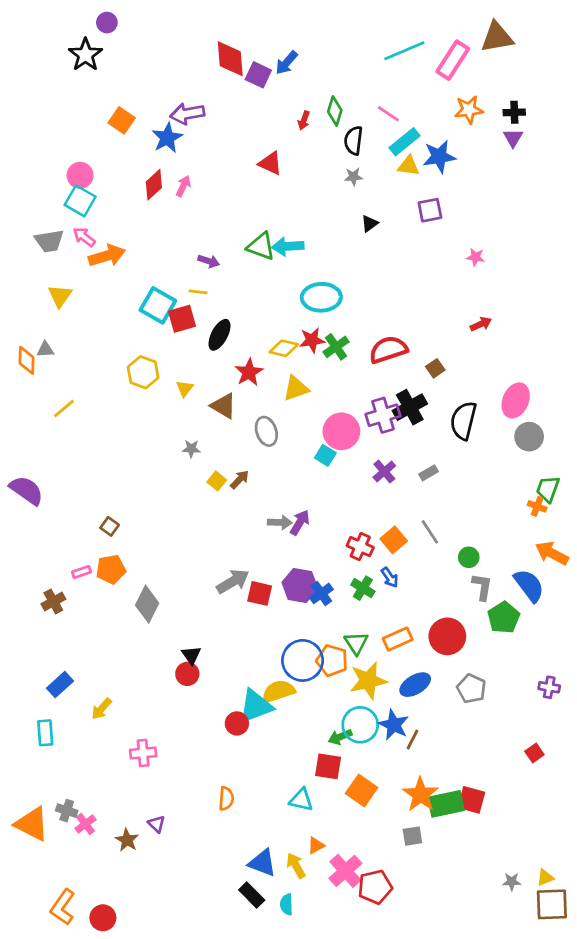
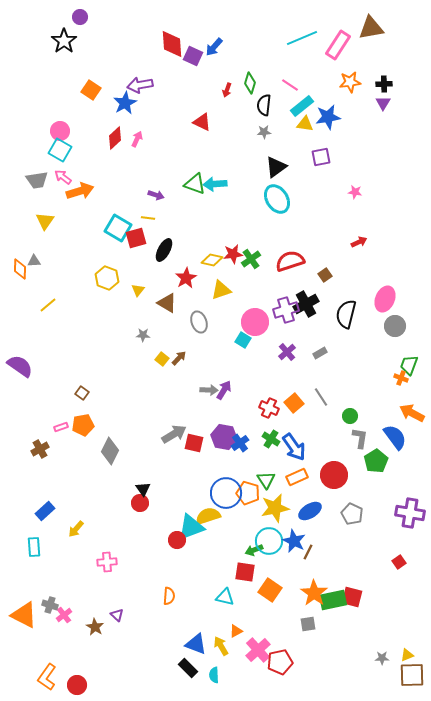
black triangle: (370, 224) -> (276, 167), size x1.6
cyan ellipse: (321, 297) -> (277, 199), moved, turned 60
blue arrow: (390, 577) -> (294, 447), moved, size x1.8
purple cross: (549, 687) -> (410, 513), size x1.8

